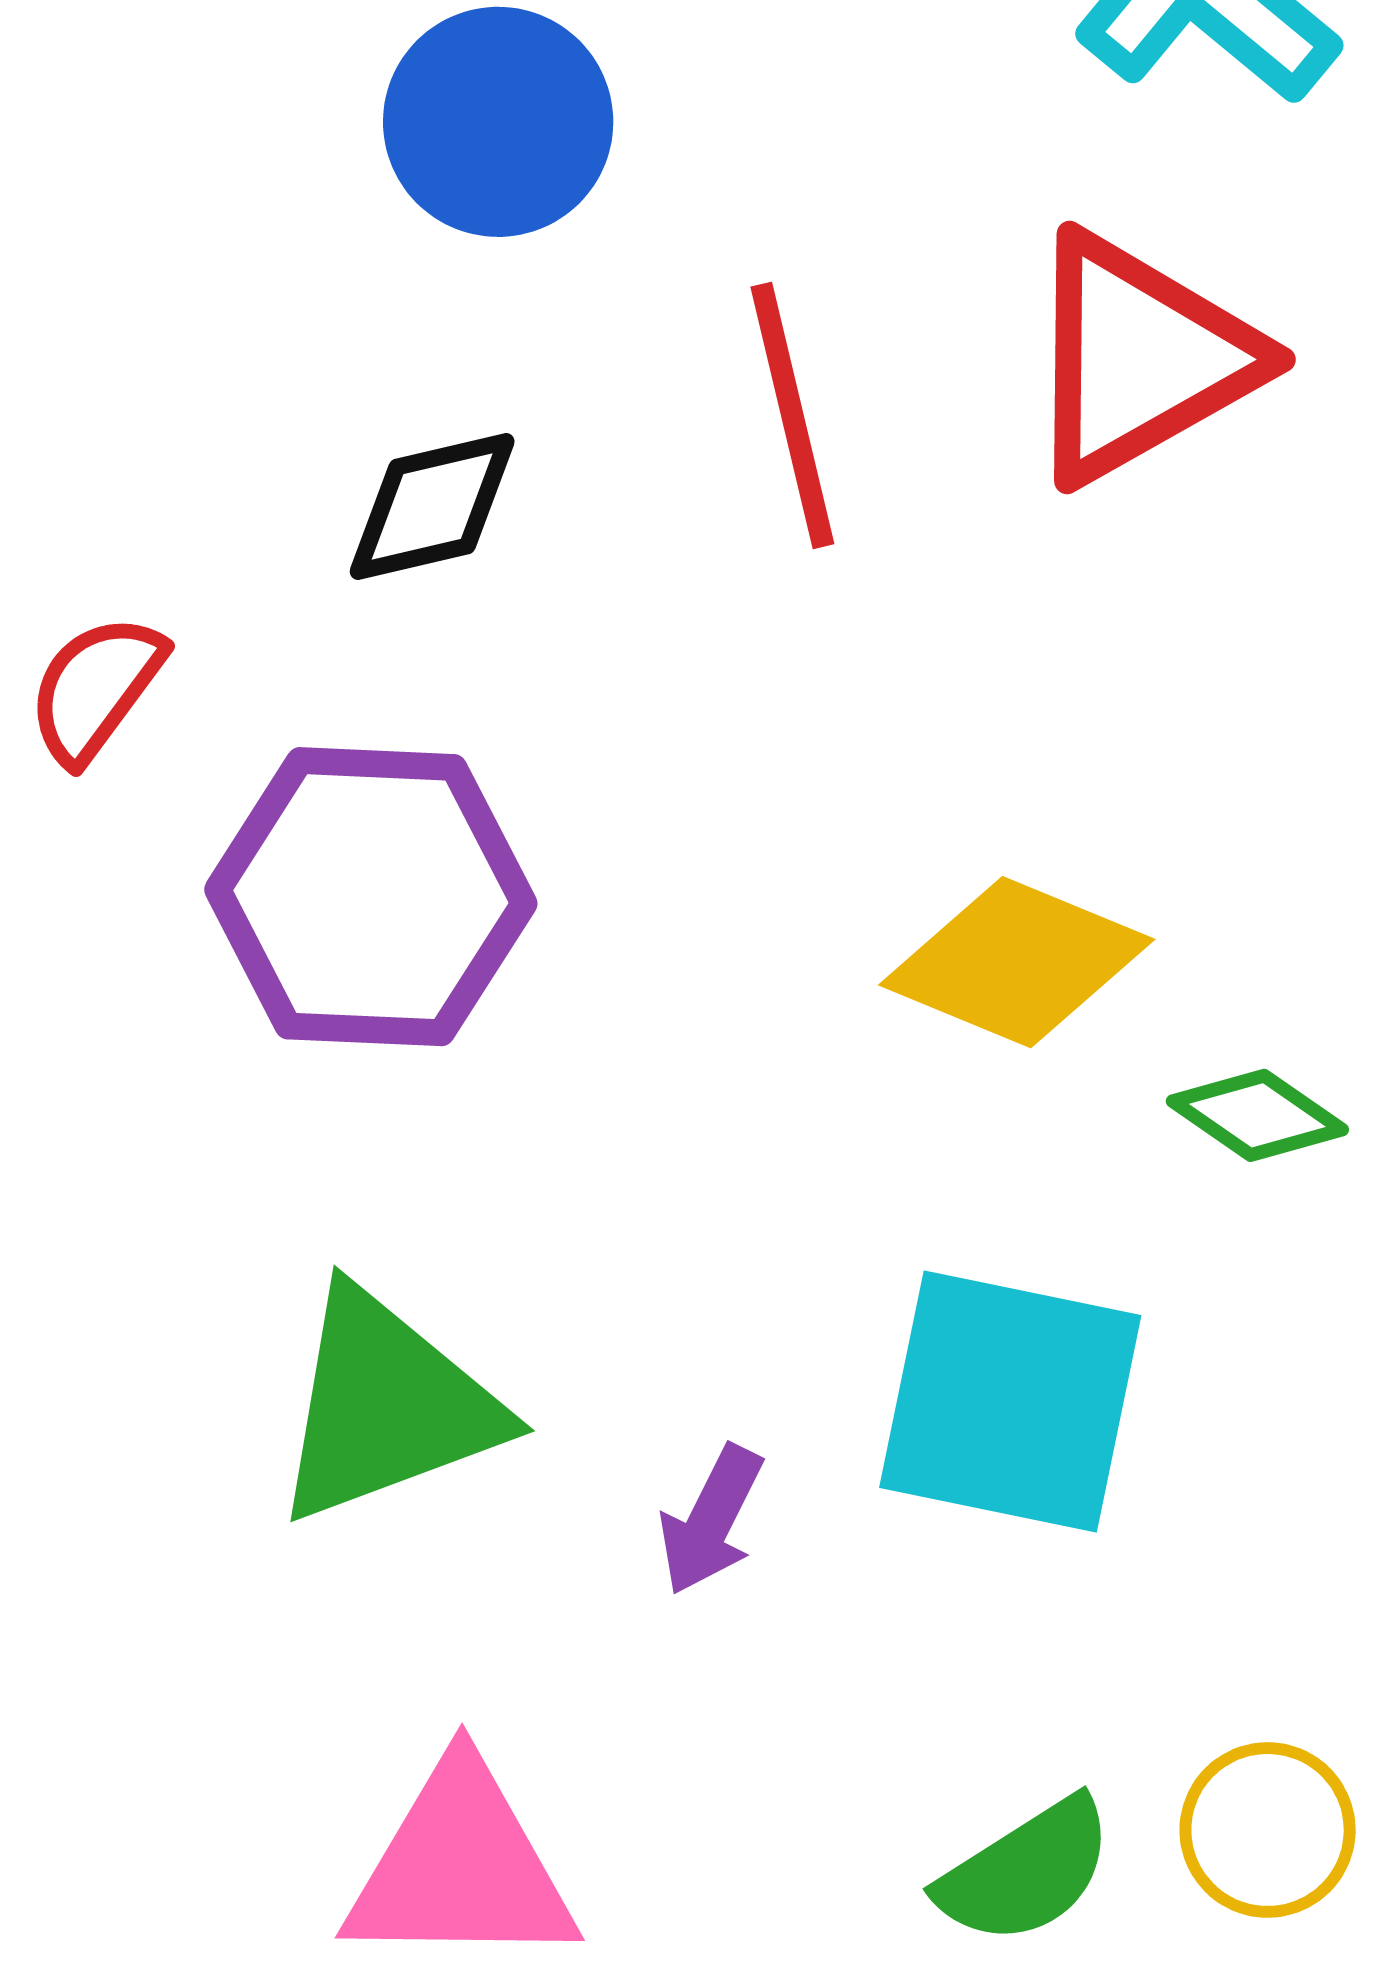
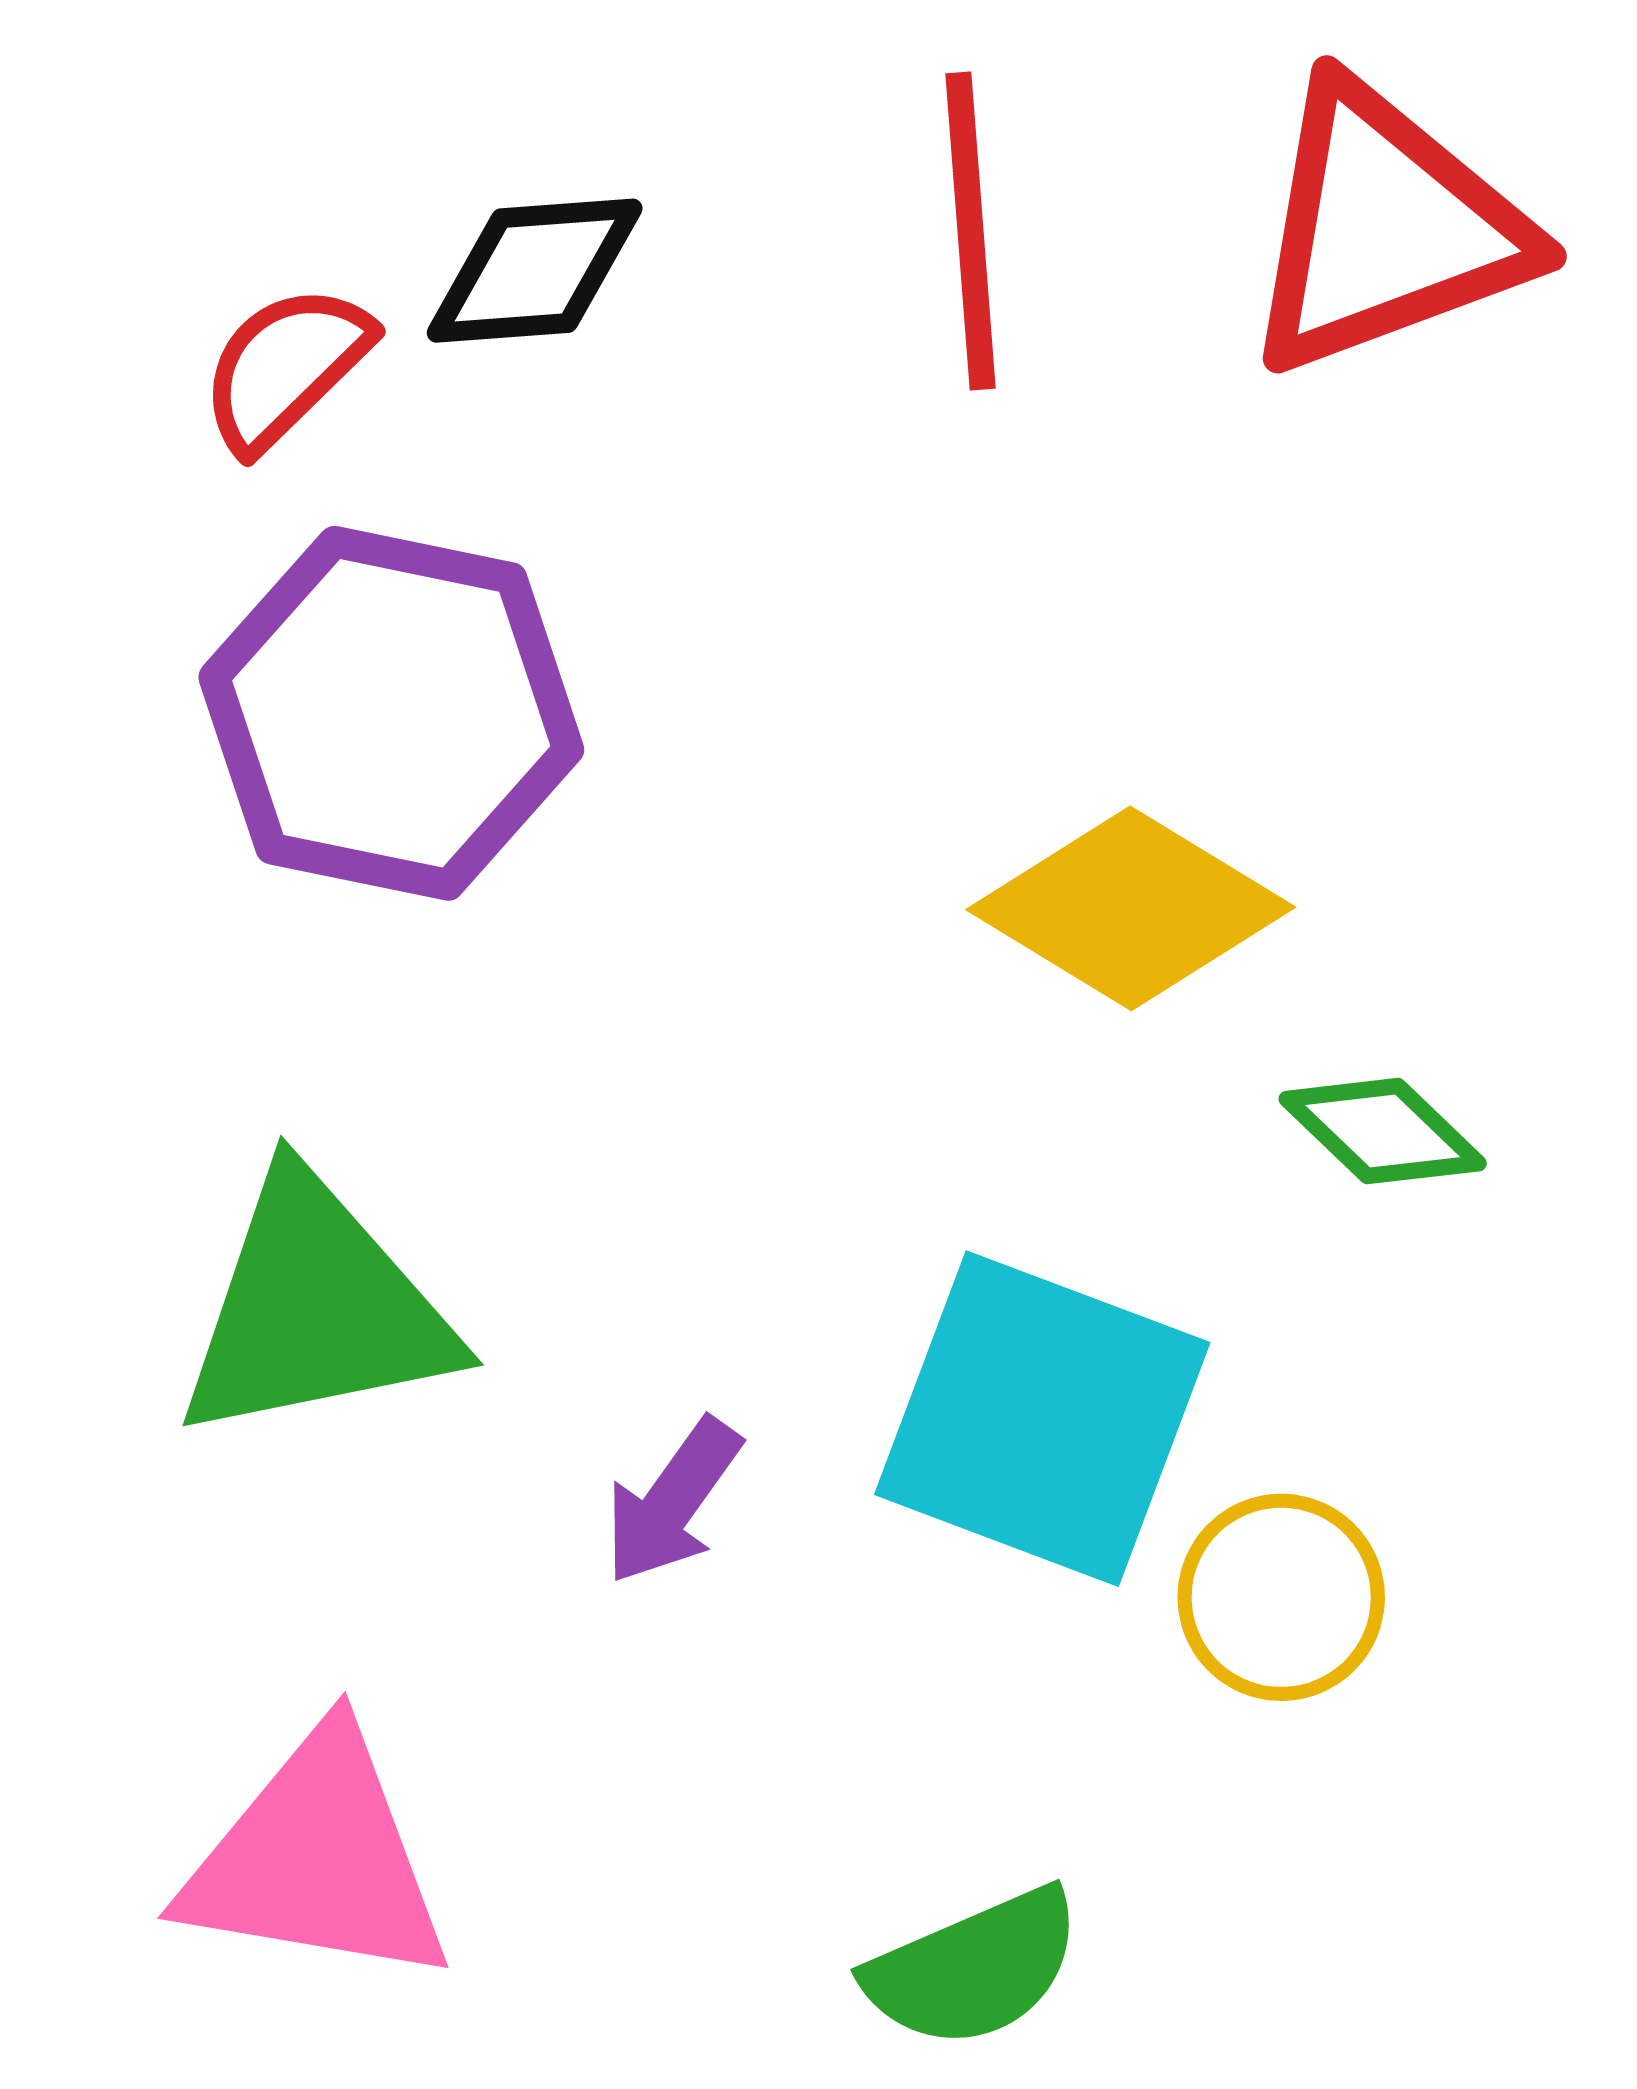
red semicircle: (96, 688) -> (286, 367), moved
yellow circle: (1268, 1830) -> (1281, 1597), moved

